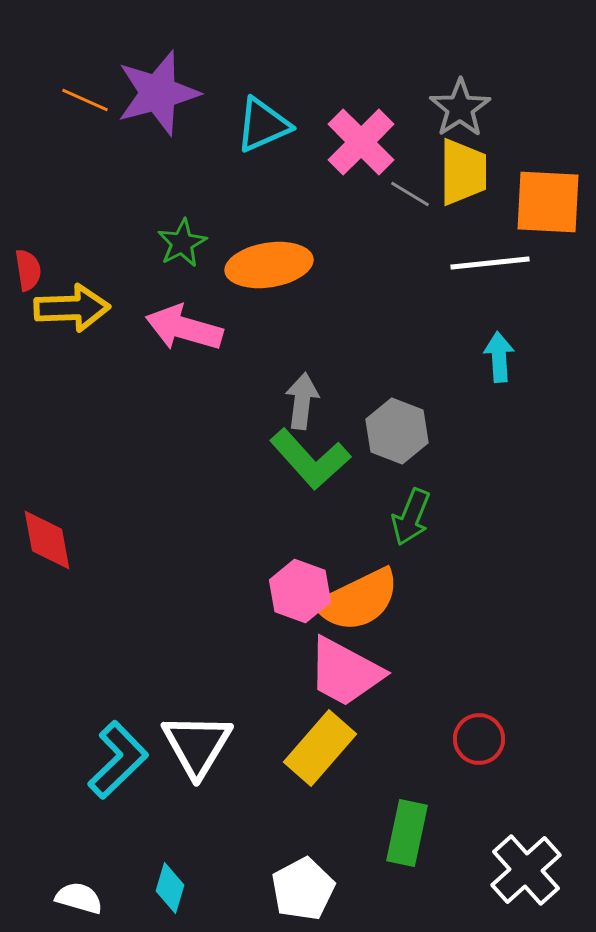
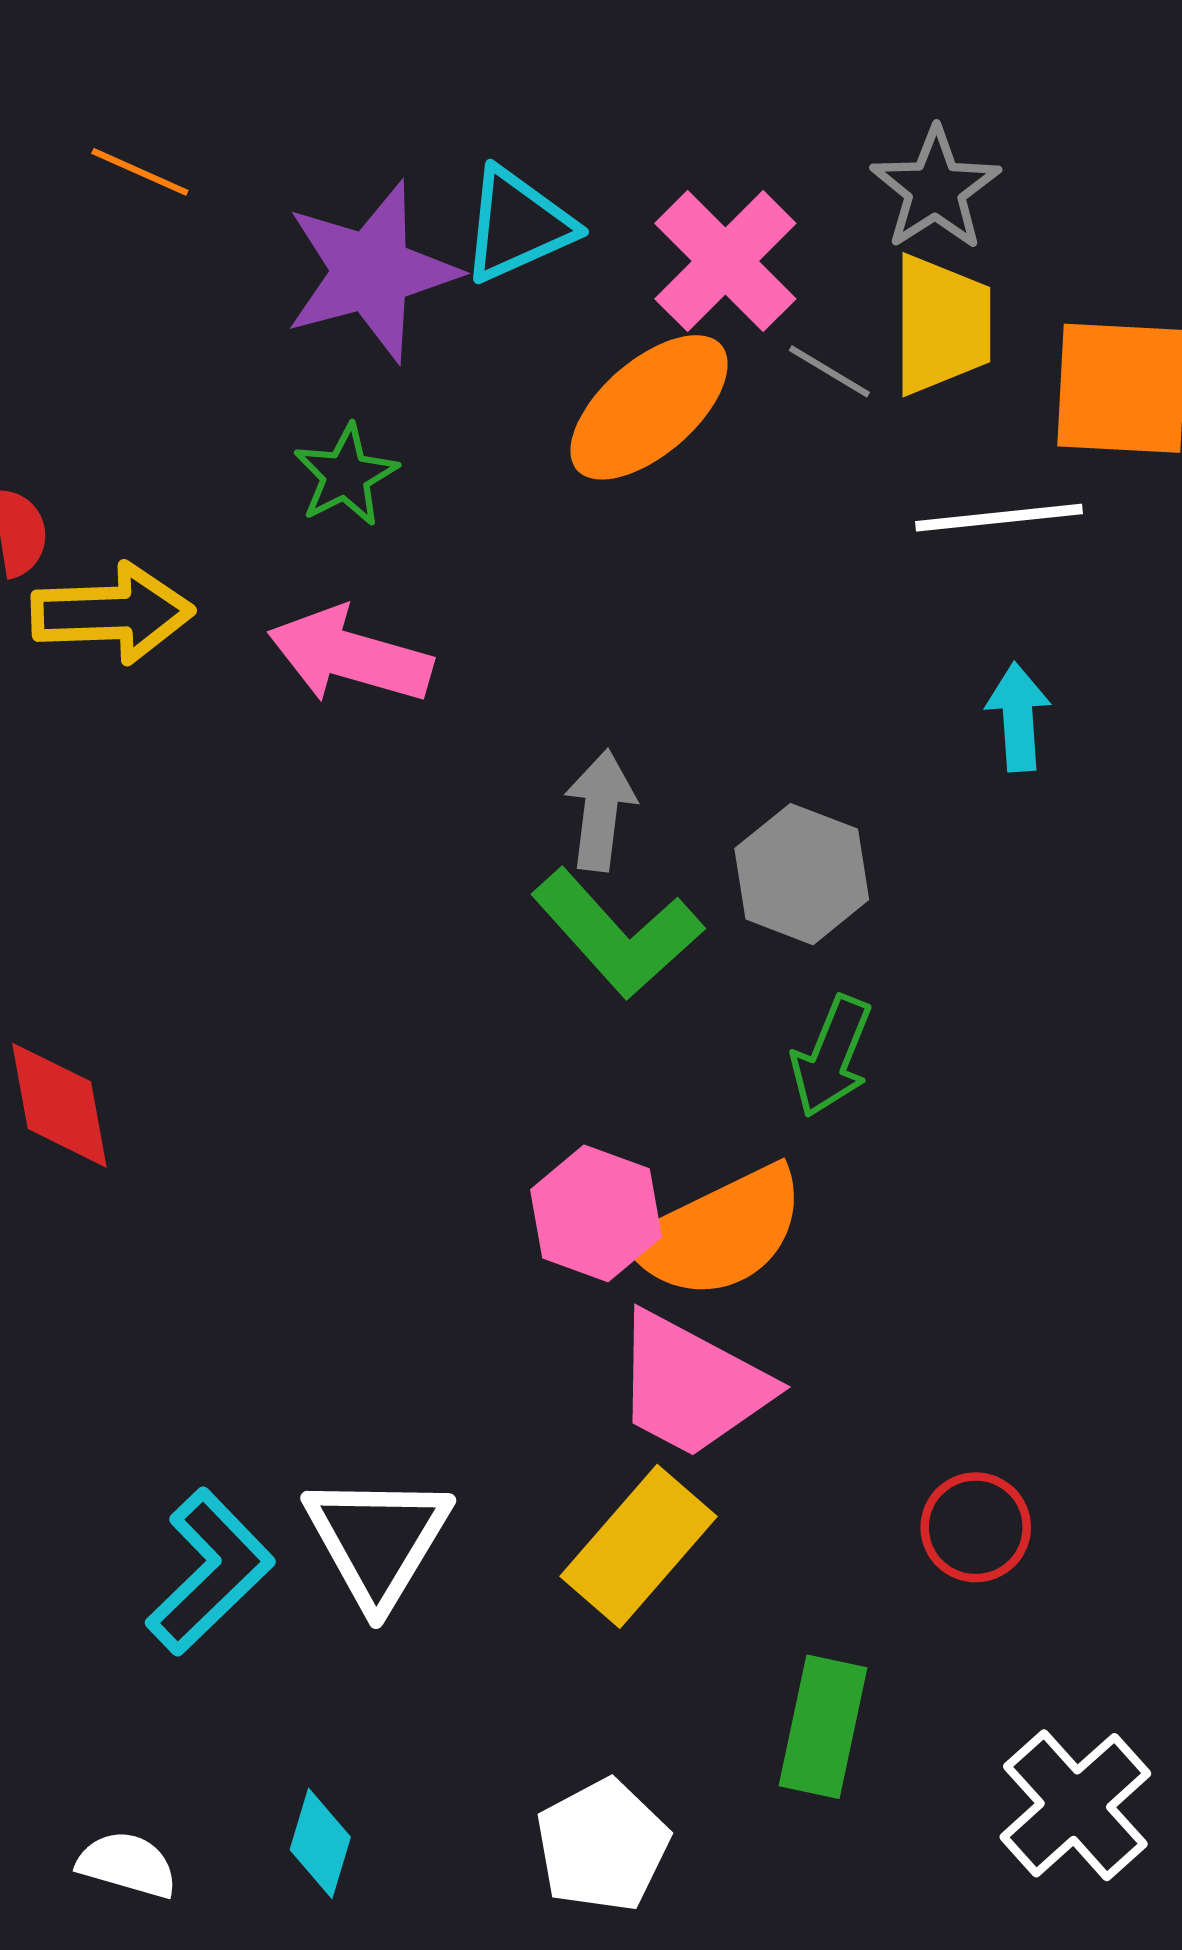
purple star: (158, 93) -> (371, 272), moved
orange ellipse: (269, 265) -> (649, 407), moved, turned -32

